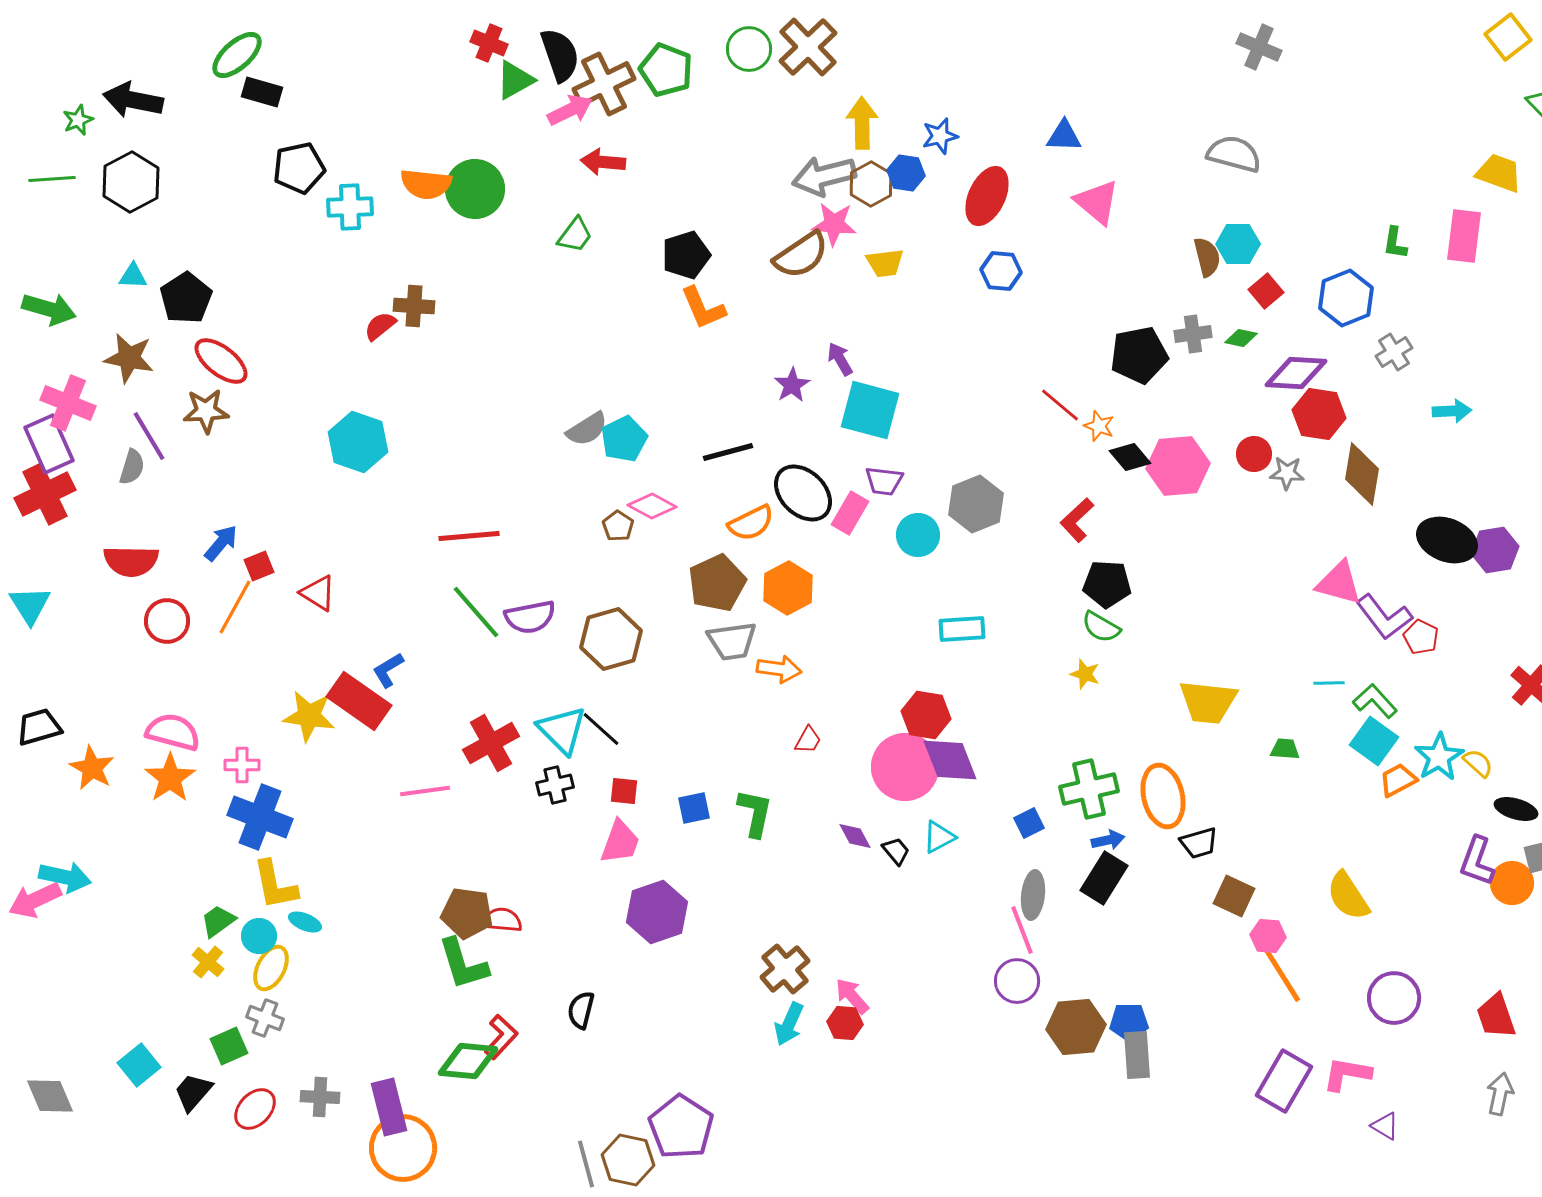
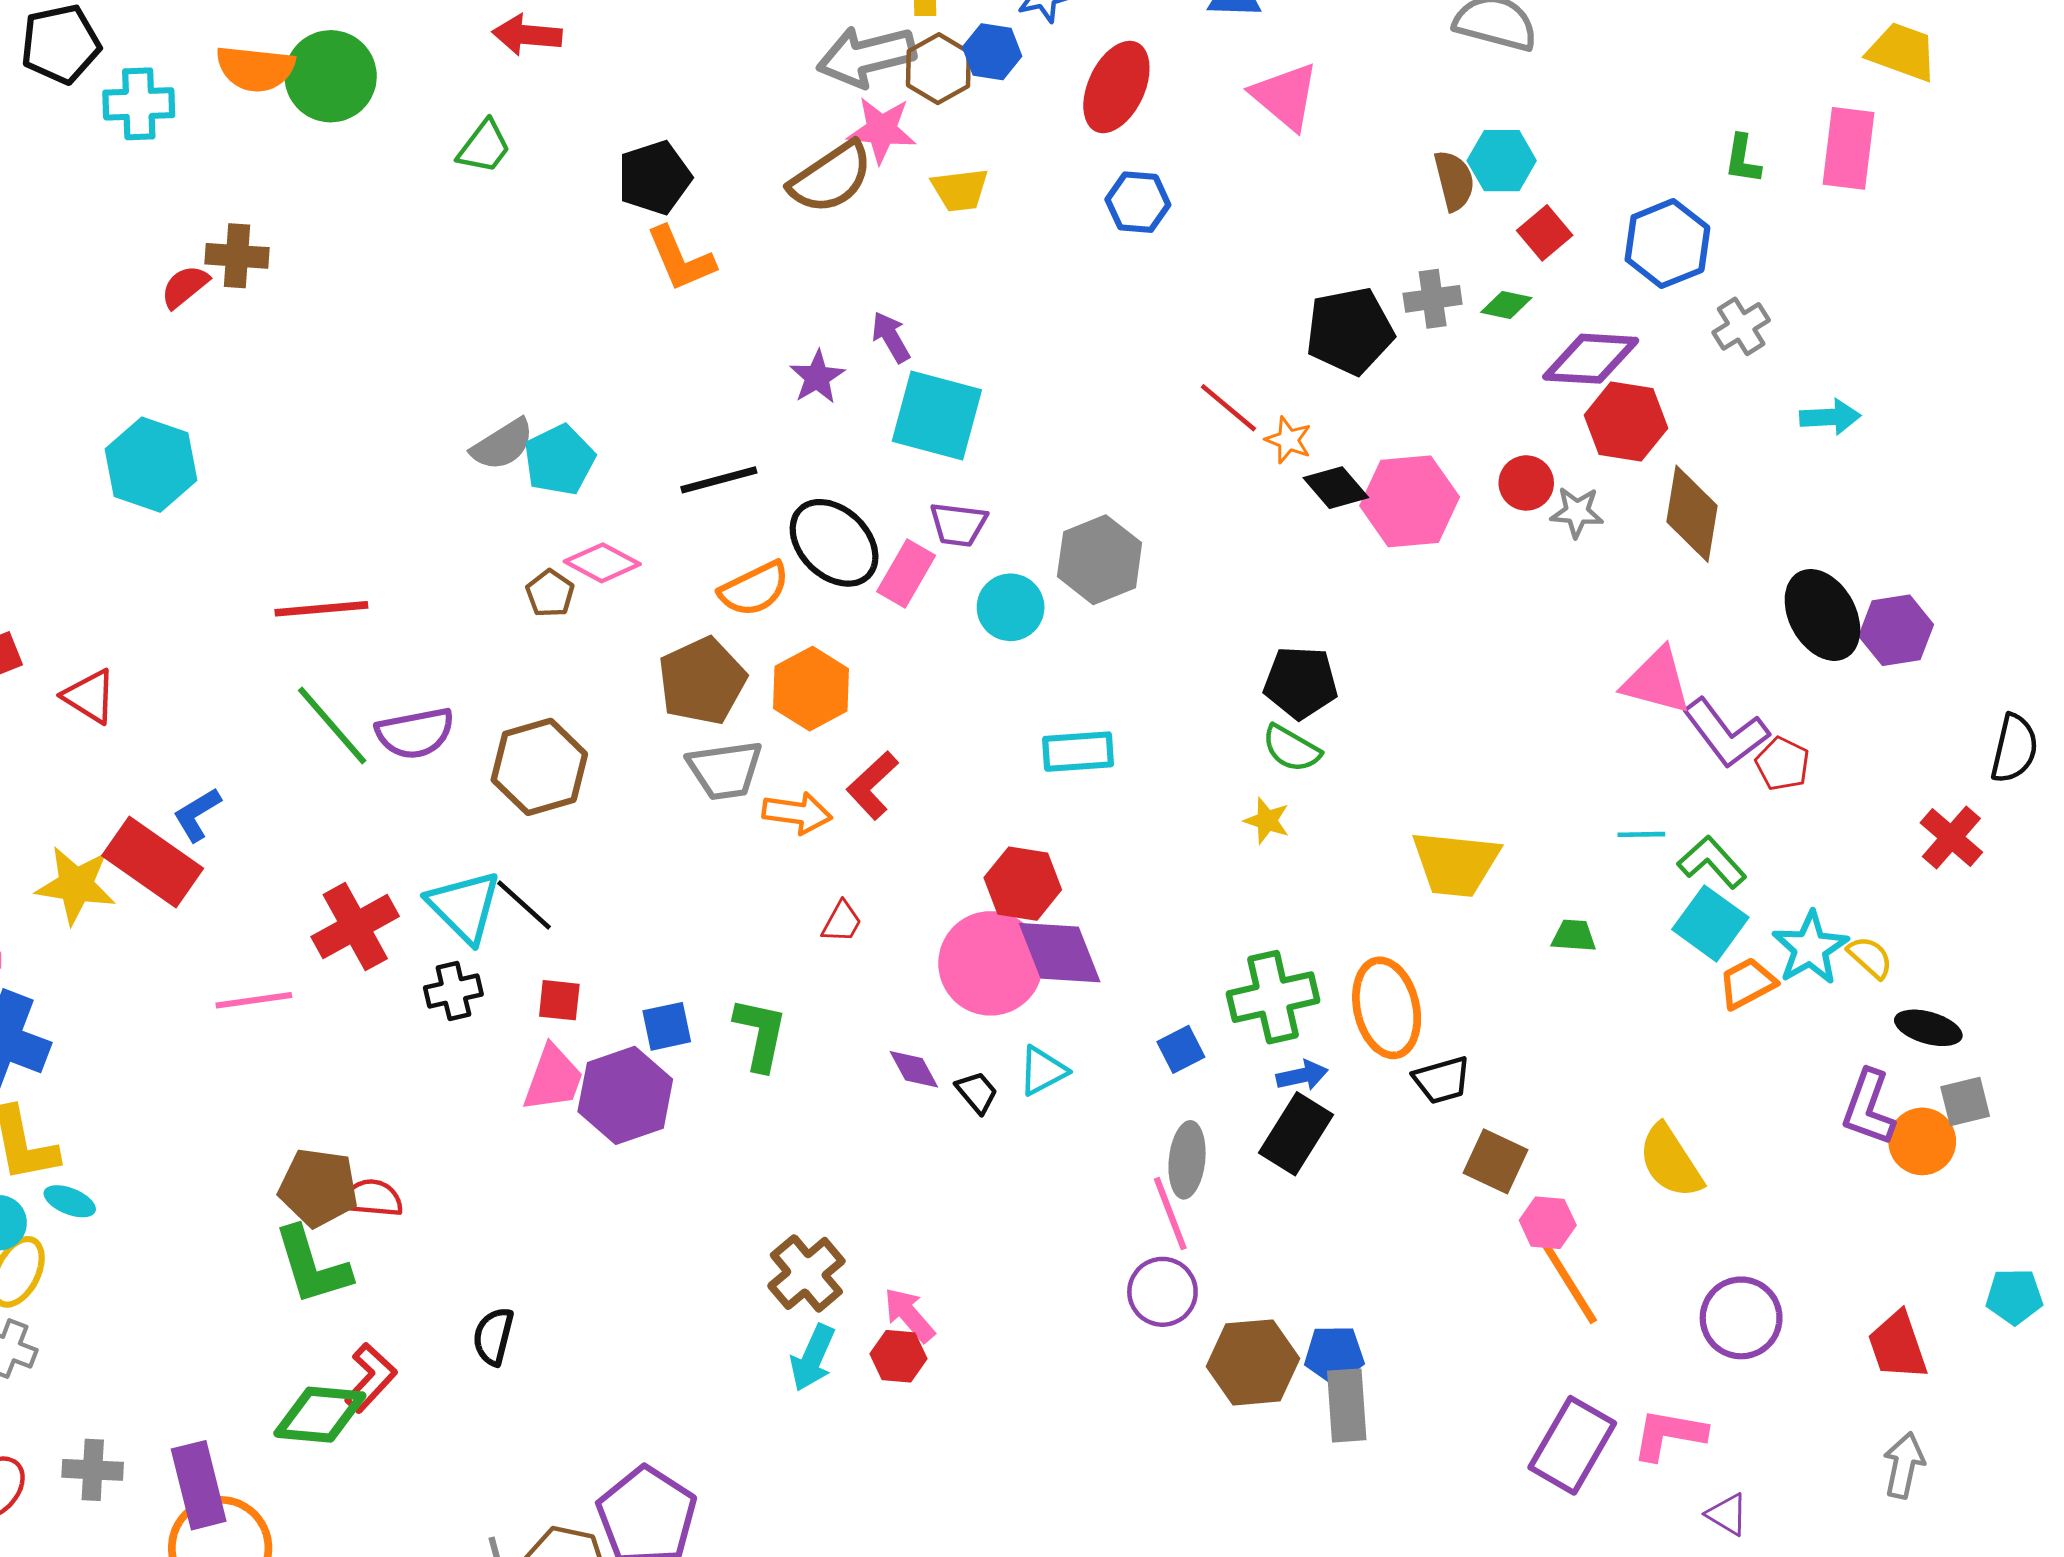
red L-shape: (1077, 520) -> (872, 785), moved
black ellipse: (1447, 540) -> (1822, 615), turned 40
purple hexagon: (657, 912) -> (625, 1095), moved

